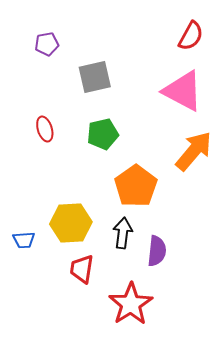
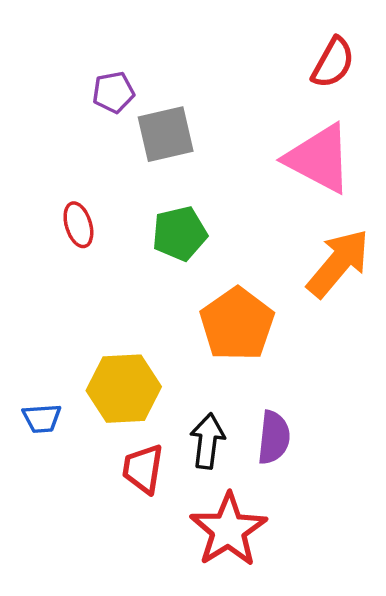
purple pentagon: (47, 44) -> (113, 92), moved
black arrow: (123, 233) -> (207, 441), moved

